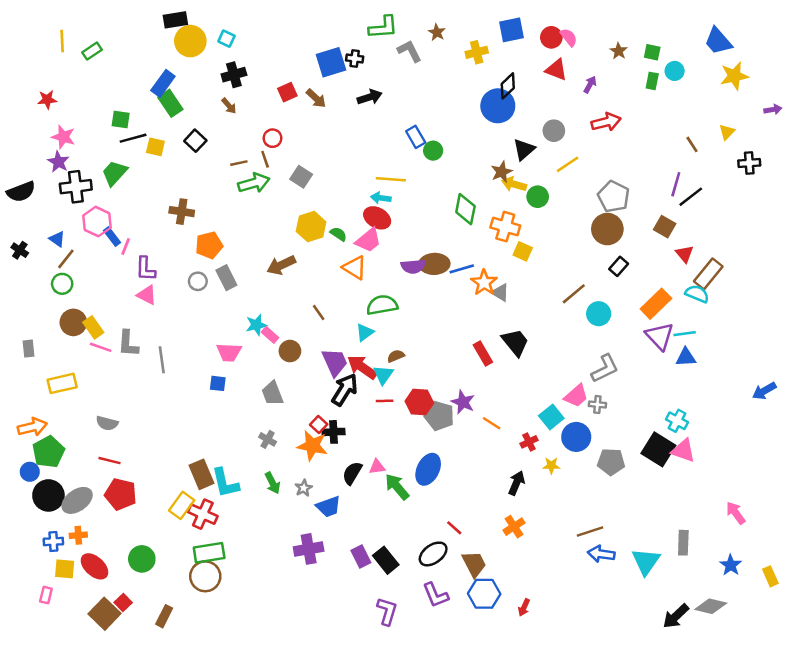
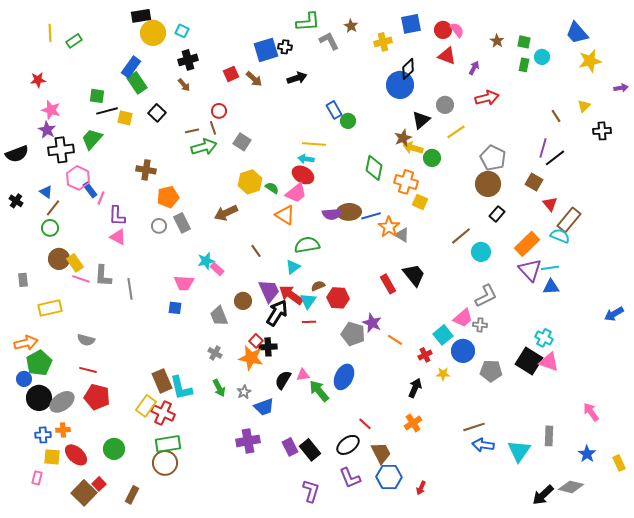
brown circle: (290, 351) -> (243, 301), moved
red hexagon: (419, 402) -> (338, 298), moved

